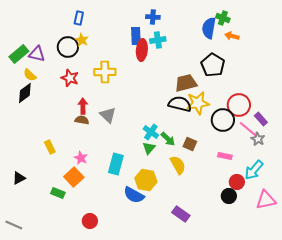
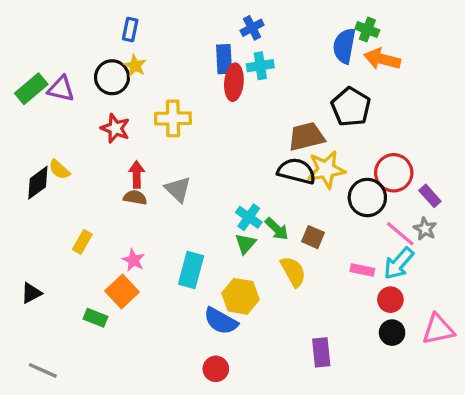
blue cross: (153, 17) -> (252, 28), turned -32
orange arrow: (232, 36) -> (382, 59), size x1.5
yellow semicircle: (30, 75) -> (59, 169), moved
black diamond: (25, 93) -> (38, 183), moved
pink line: (248, 129) -> (400, 234), moved
yellow rectangle: (50, 147) -> (82, 242), turned 56
pink rectangle: (225, 156) -> (362, 270), moved
cyan arrow: (254, 170) -> (399, 263), moved
black circle: (229, 196) -> (392, 333), moved
purple rectangle: (181, 214) -> (321, 352), moved, turned 48
red circle: (90, 221) -> (216, 369), moved
gray line: (14, 225) -> (43, 370), moved

